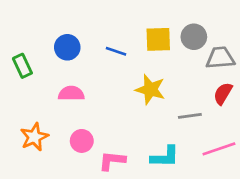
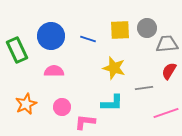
blue circle: (67, 47) -> (51, 36), size x1.4
green rectangle: (22, 66) -> (17, 50), size x1.4
cyan L-shape: (165, 157) -> (112, 103), moved

